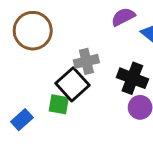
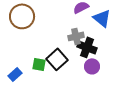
gray cross: (86, 61) -> (76, 36), moved
black square: (73, 84) -> (57, 59), moved

